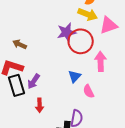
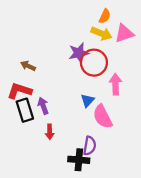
pink triangle: (109, 25) -> (124, 33), moved
purple arrow: (34, 81) -> (43, 106), turned 126
pink semicircle: (89, 91) -> (103, 117), size x1.6

